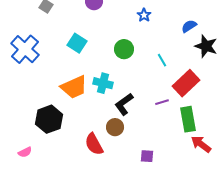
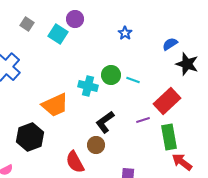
cyan square: (77, 43) -> (58, 34), moved
green circle: (124, 49) -> (111, 75), moved
cyan line: (162, 60) -> (133, 80), moved, turned -40
cyan cross: (103, 83) -> (88, 86), moved

